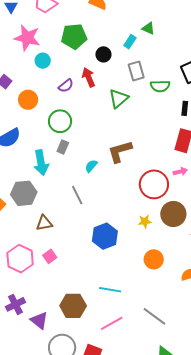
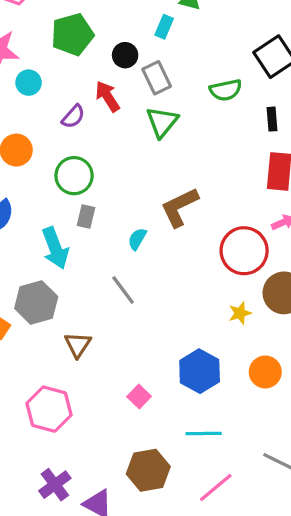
gray rectangle: (136, 71) -> (157, 78), moved
brown triangle: (44, 223) -> (78, 345), turned -36
blue hexagon: (105, 236) -> (200, 371), moved
pink square: (50, 256) -> (139, 396), moved

